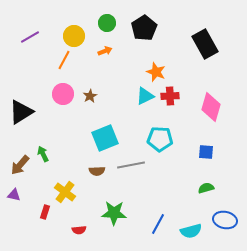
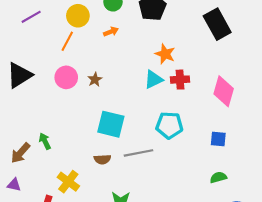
black triangle: (21, 112) -> (19, 75), moved
cyan square: (105, 138) -> (111, 124), turned 36

